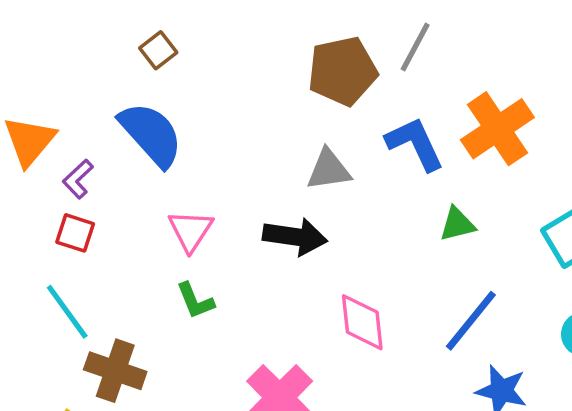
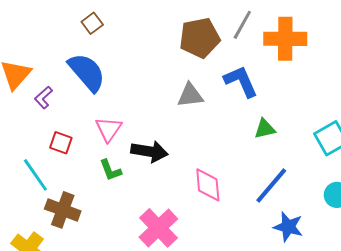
orange cross: (497, 129) -> (285, 39), moved, turned 33
red square: (75, 233) -> (61, 143), moved
black arrow: (295, 237) -> (149, 151), moved

